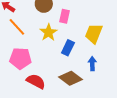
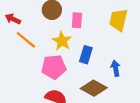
yellow trapezoid: (94, 34) -> (118, 20), moved
pink pentagon: (20, 58) -> (54, 67), moved

